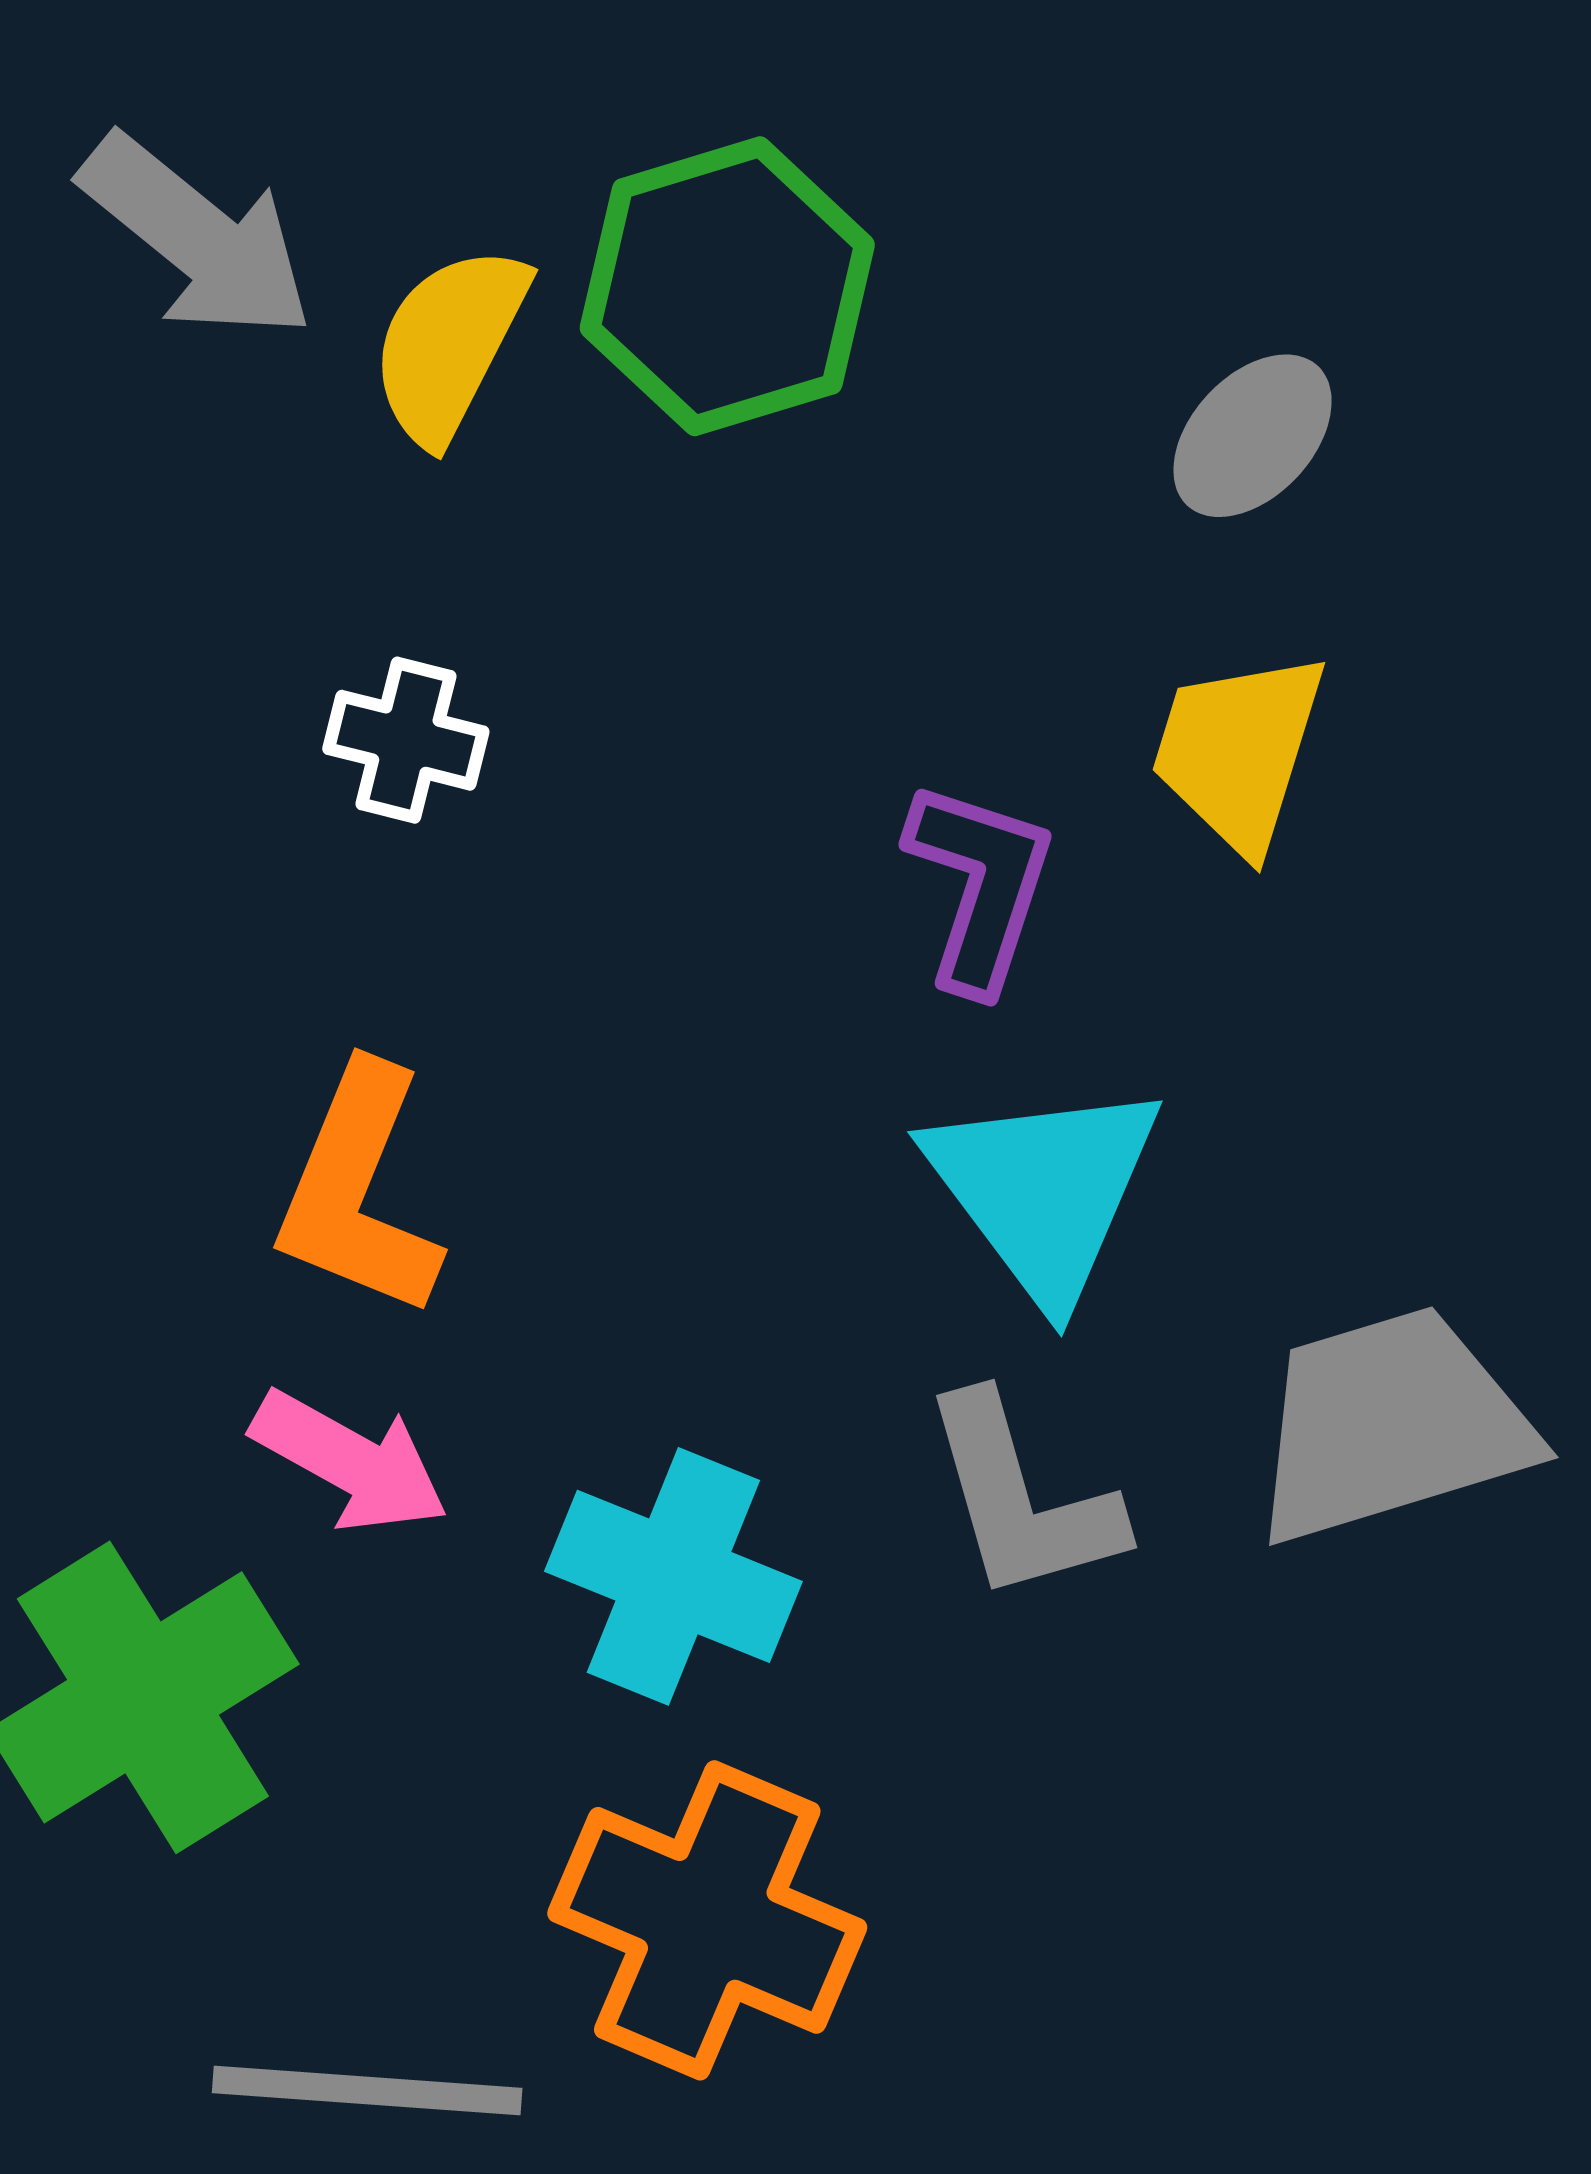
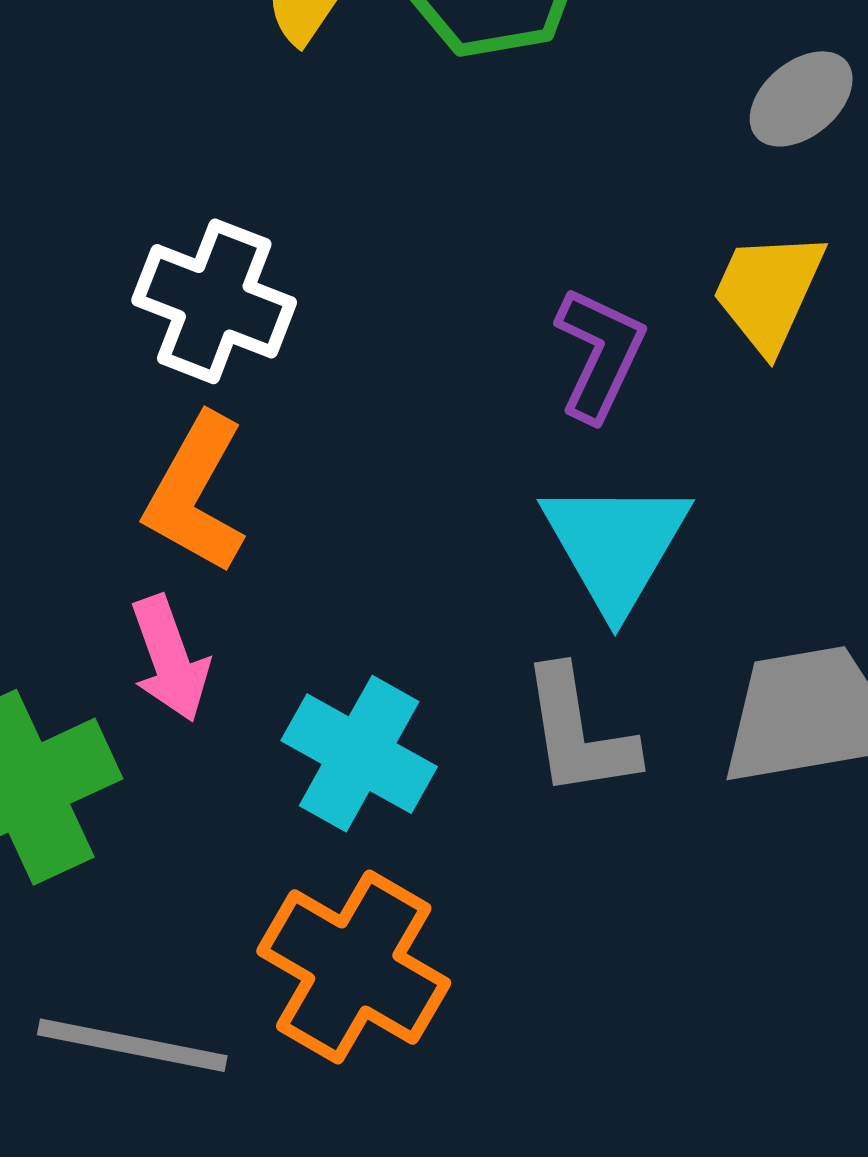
white cross: (406, 740) -> (214, 301), moved, size x1.6
pink arrow: (350, 1462) -> (170, 659), turned 34

